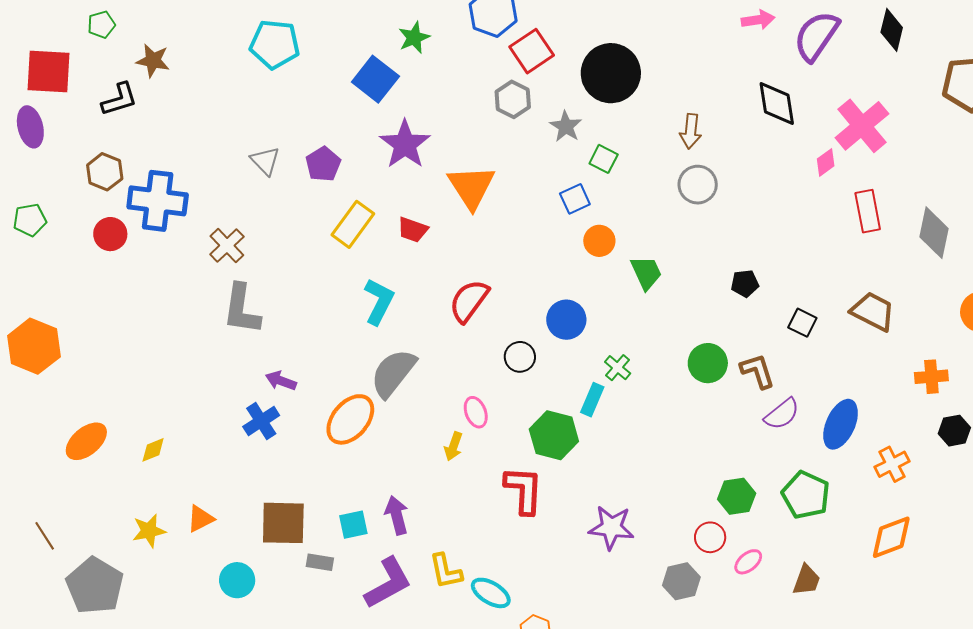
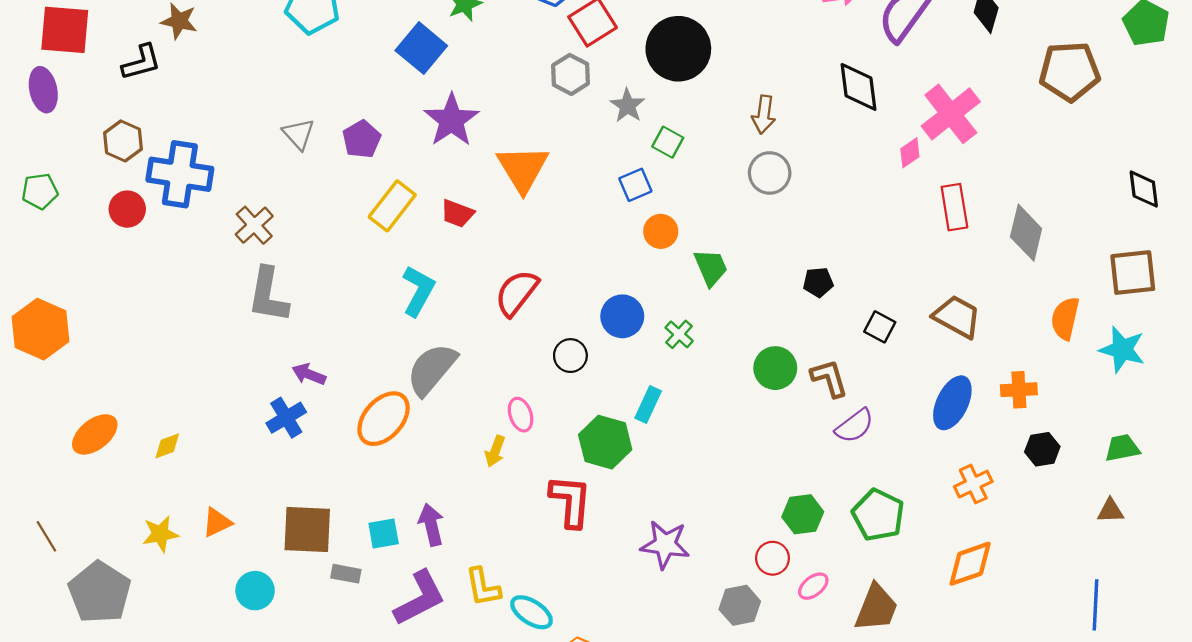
green cross: (618, 368) -> (679, 334), moved
blue ellipse: (841, 424) -> (952, 403), moved
brown trapezoid: (807, 580) -> (876, 608), size x1.4

